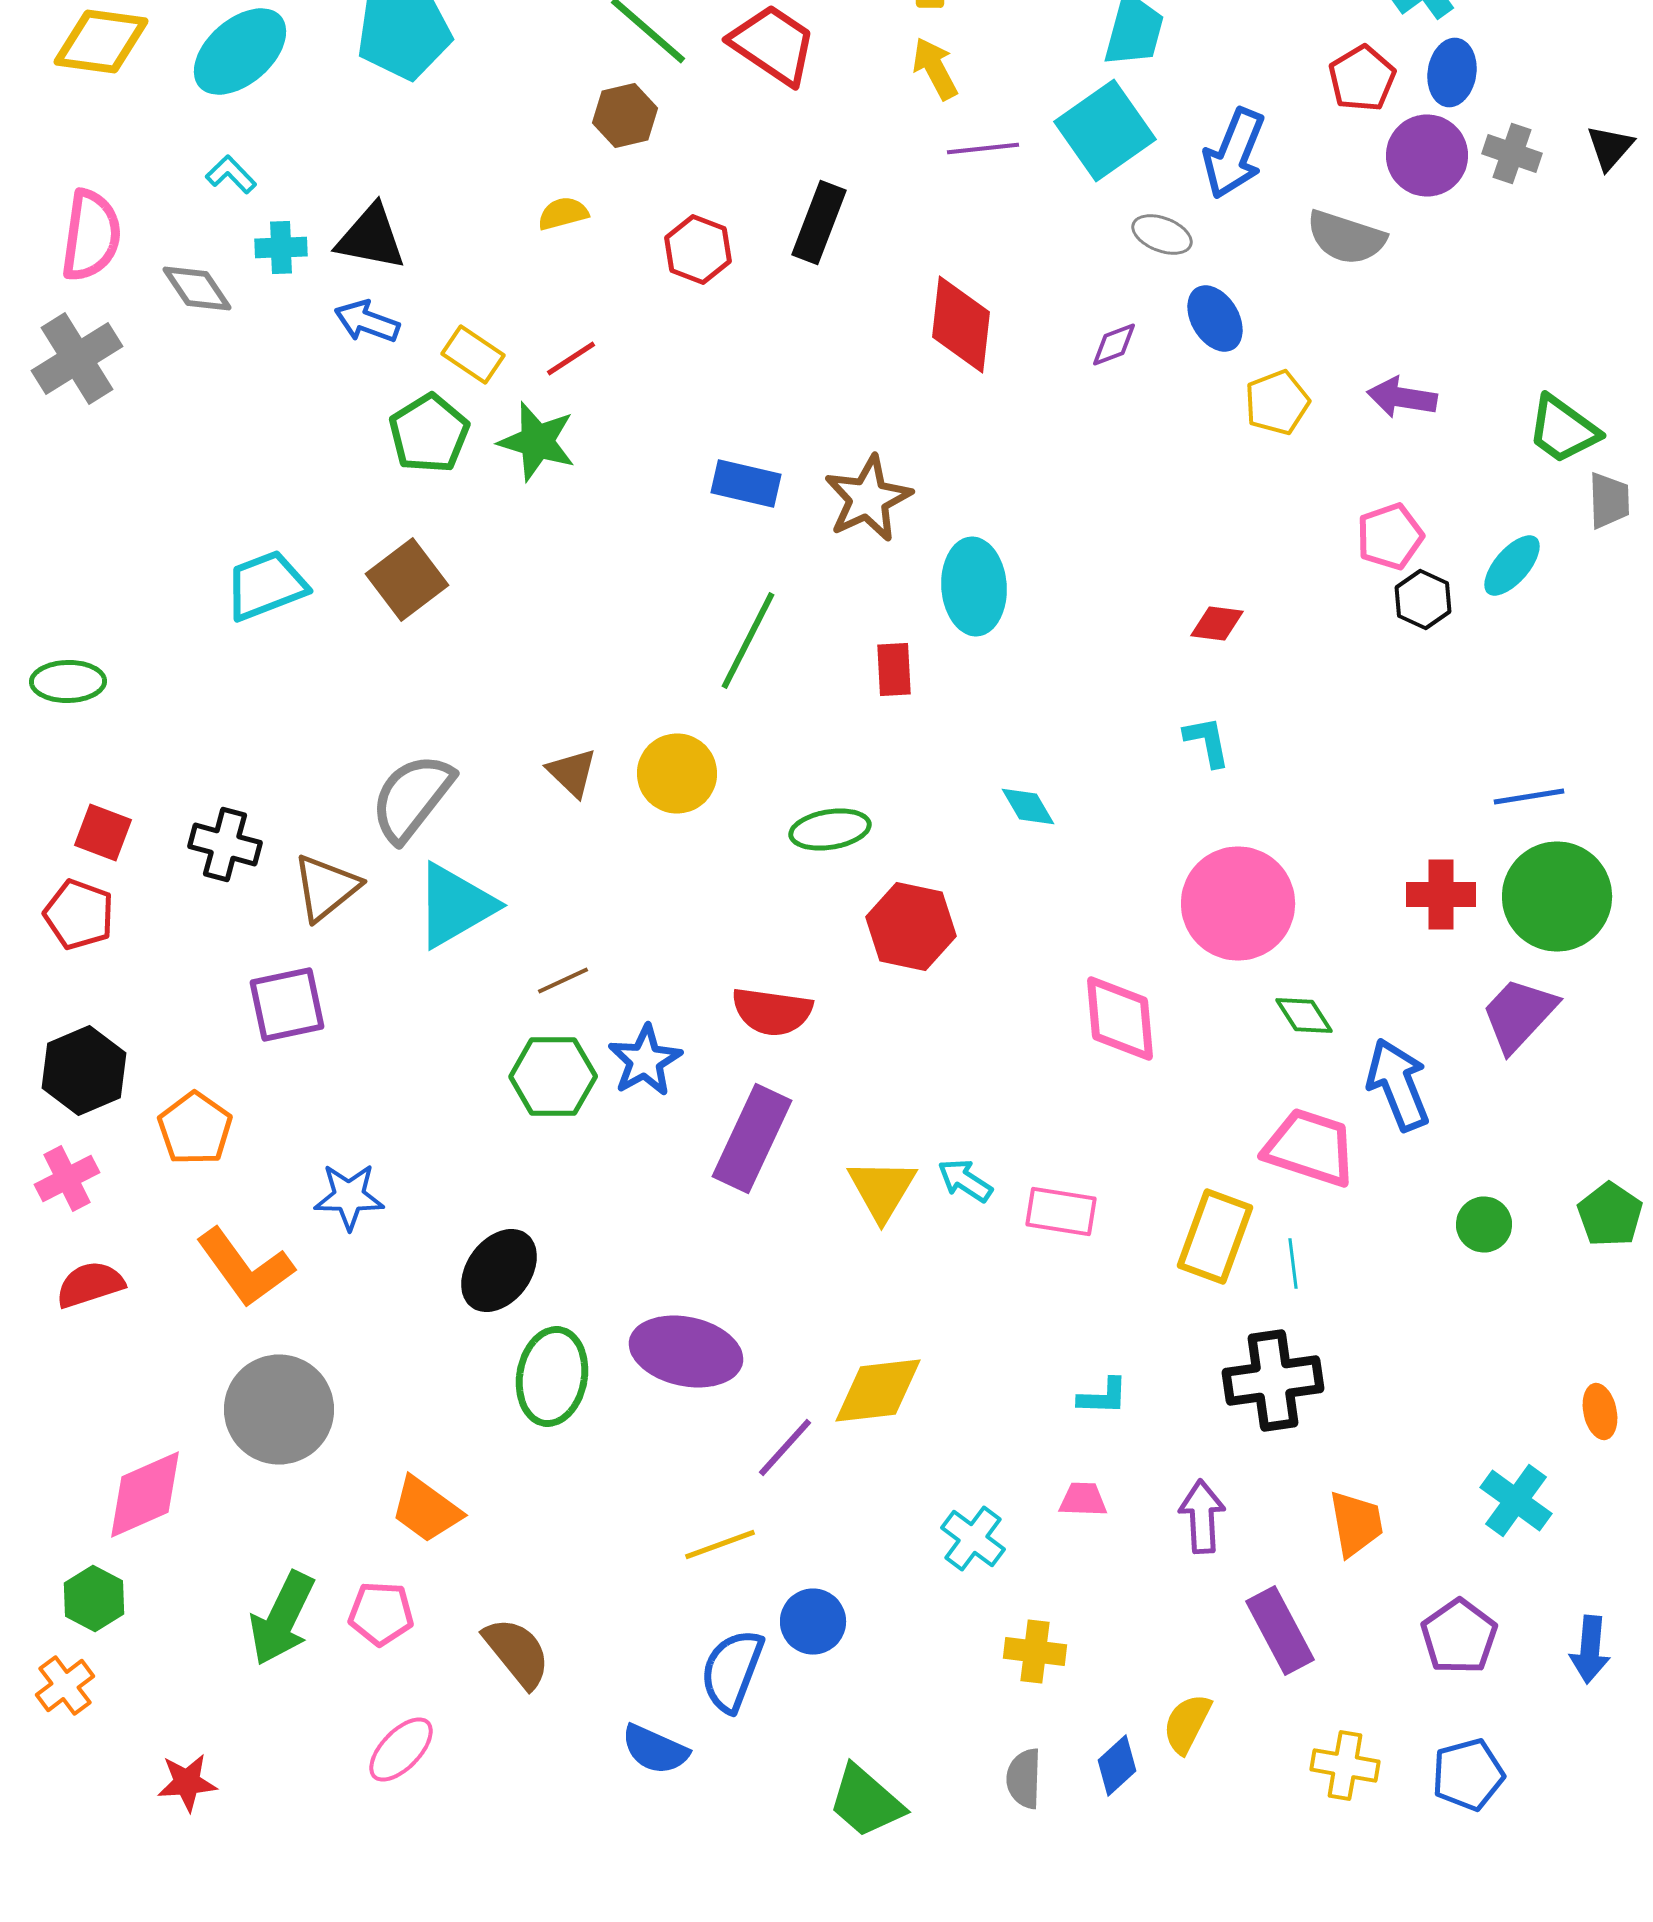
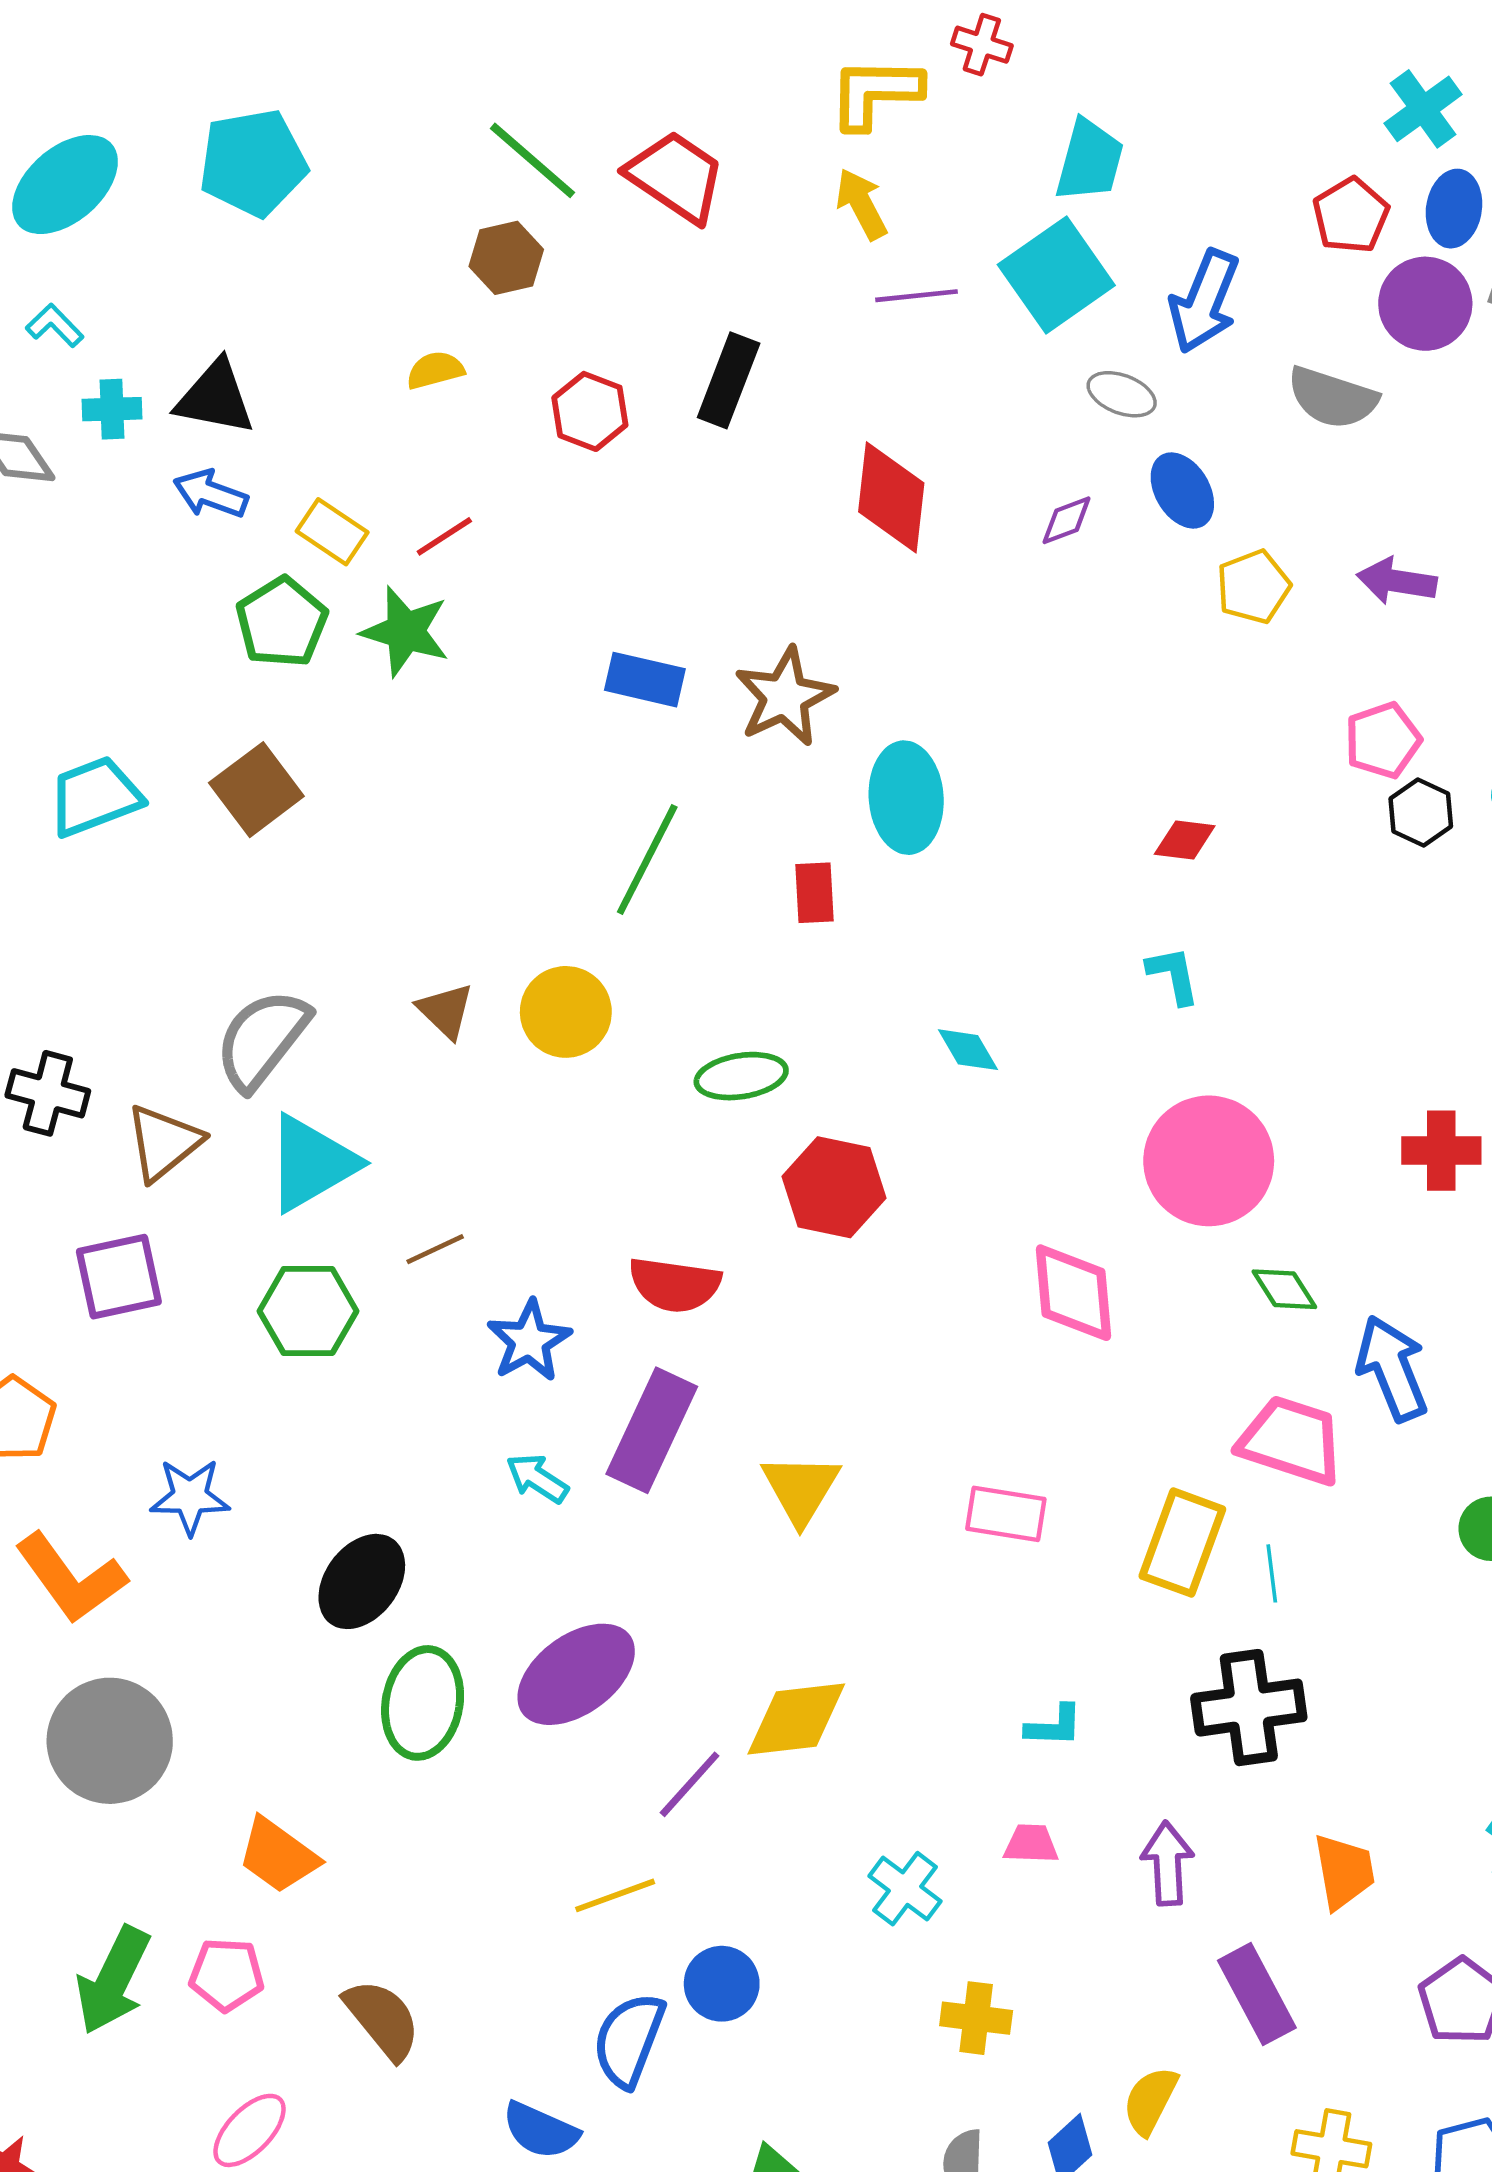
green hexagon: (553, 1076) -> (308, 1311), moved
cyan arrow: (965, 1180) -> (537, 1478), moved
purple ellipse: (686, 1352) -> (576, 1674), turned -48

